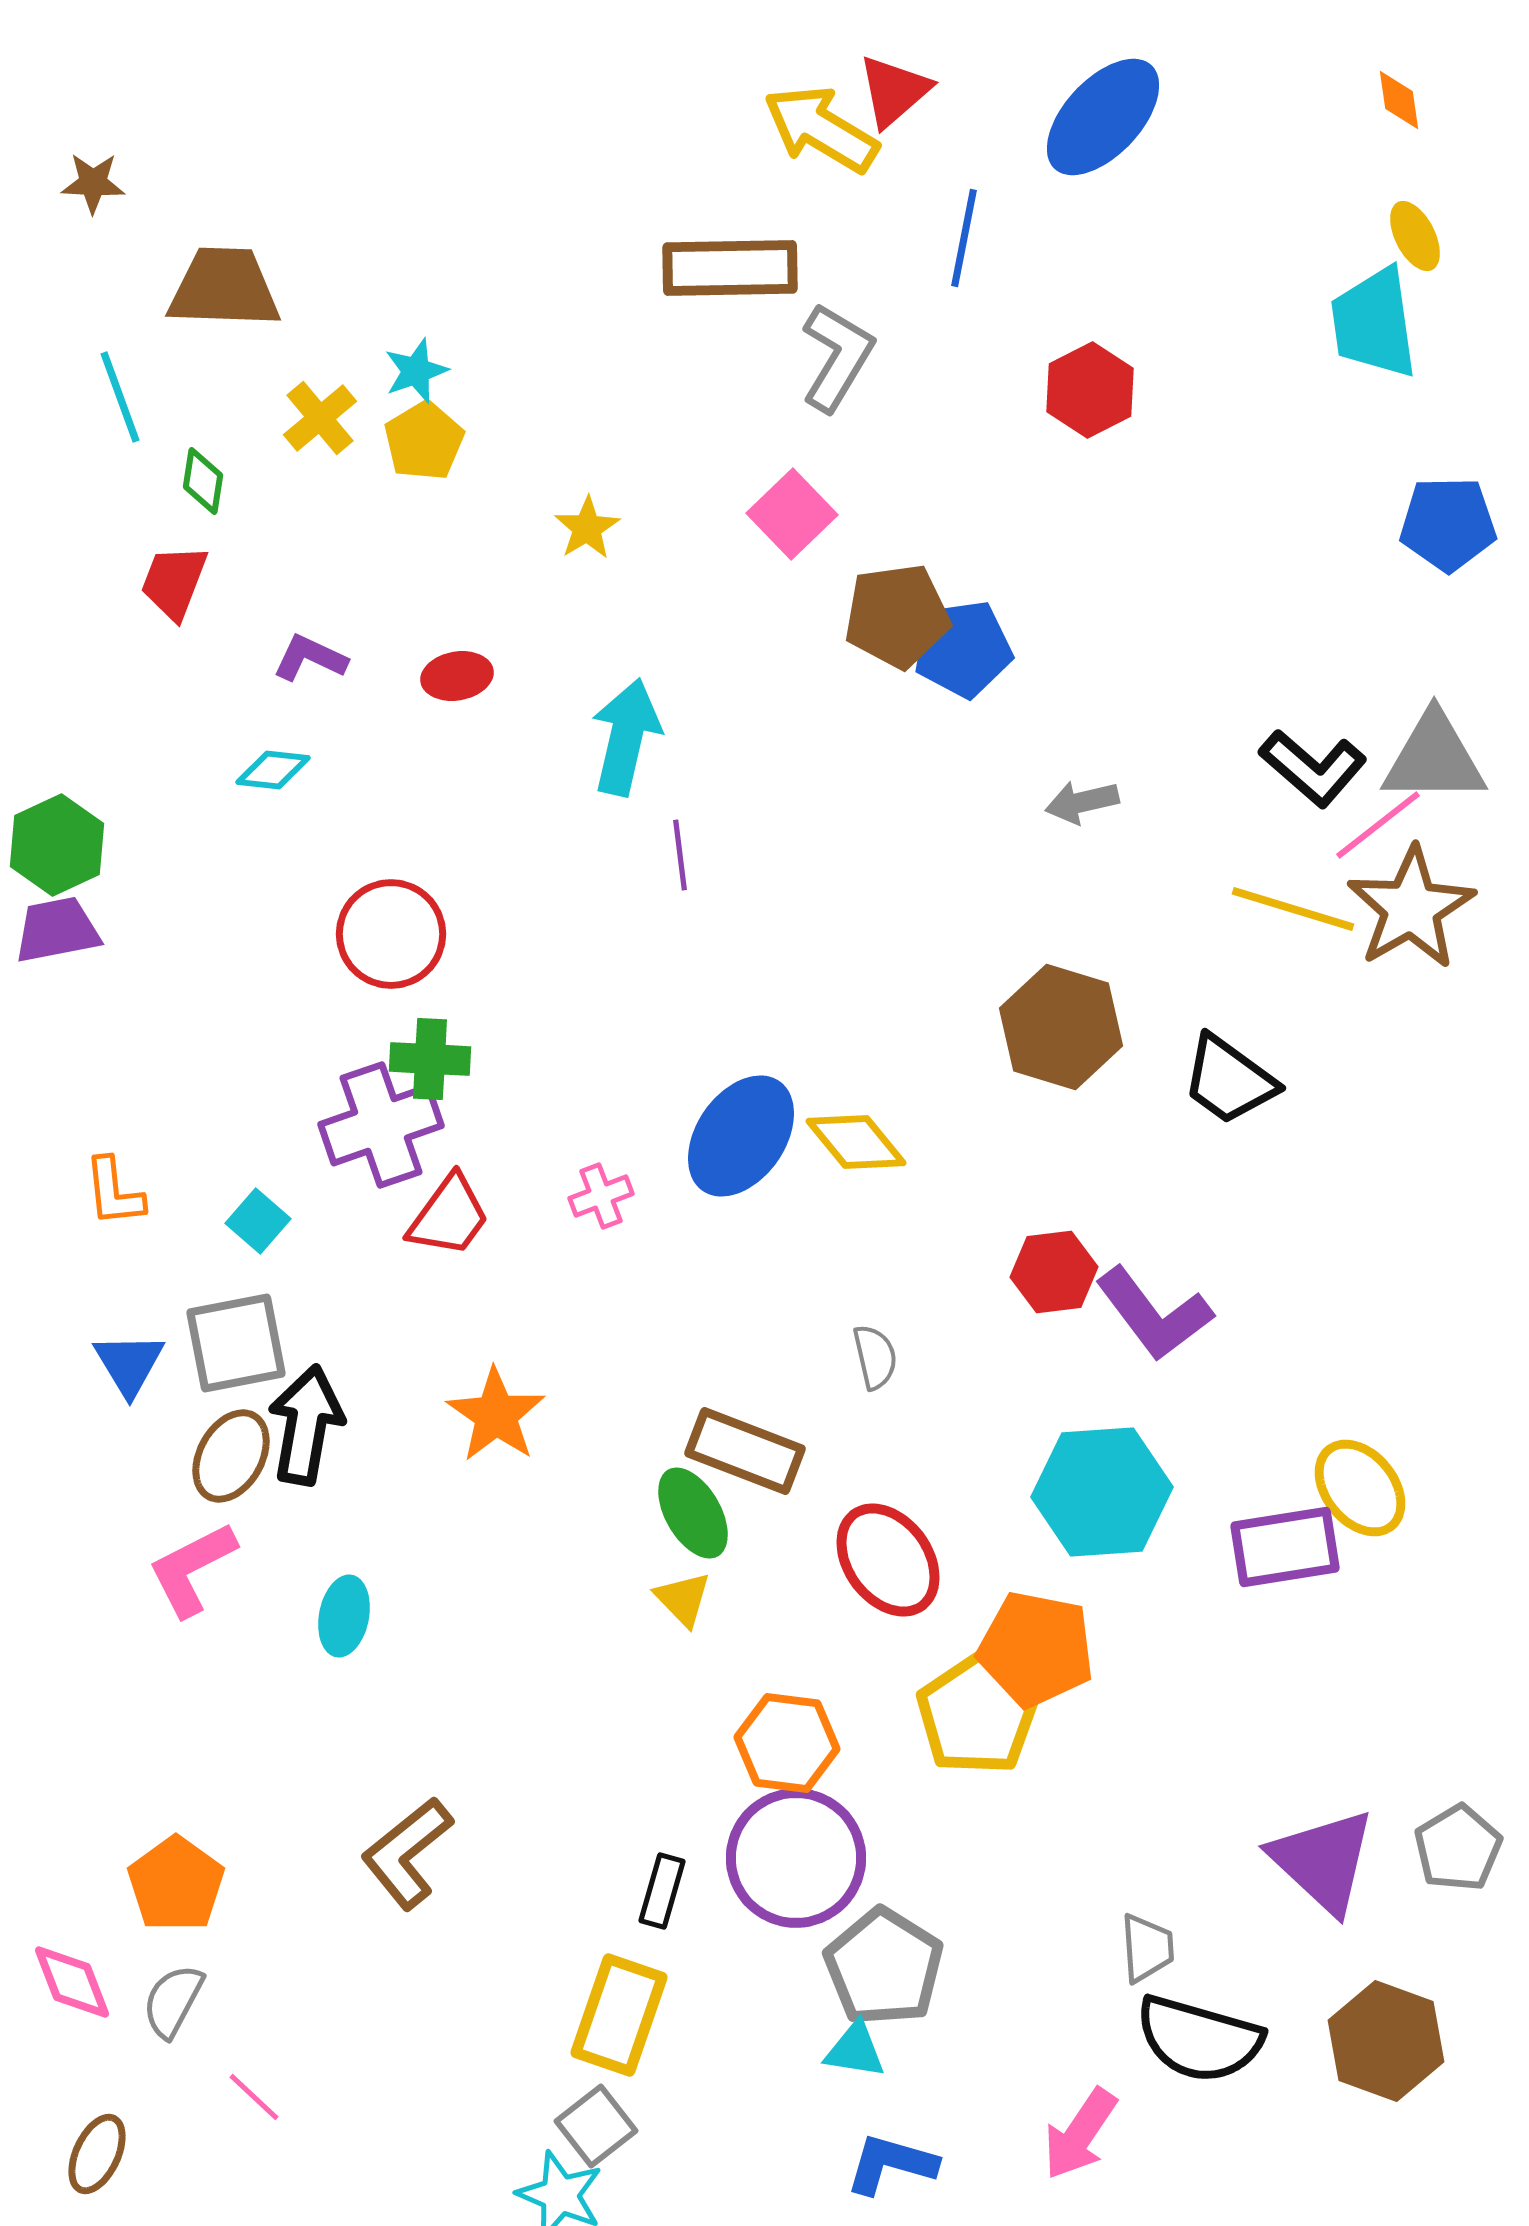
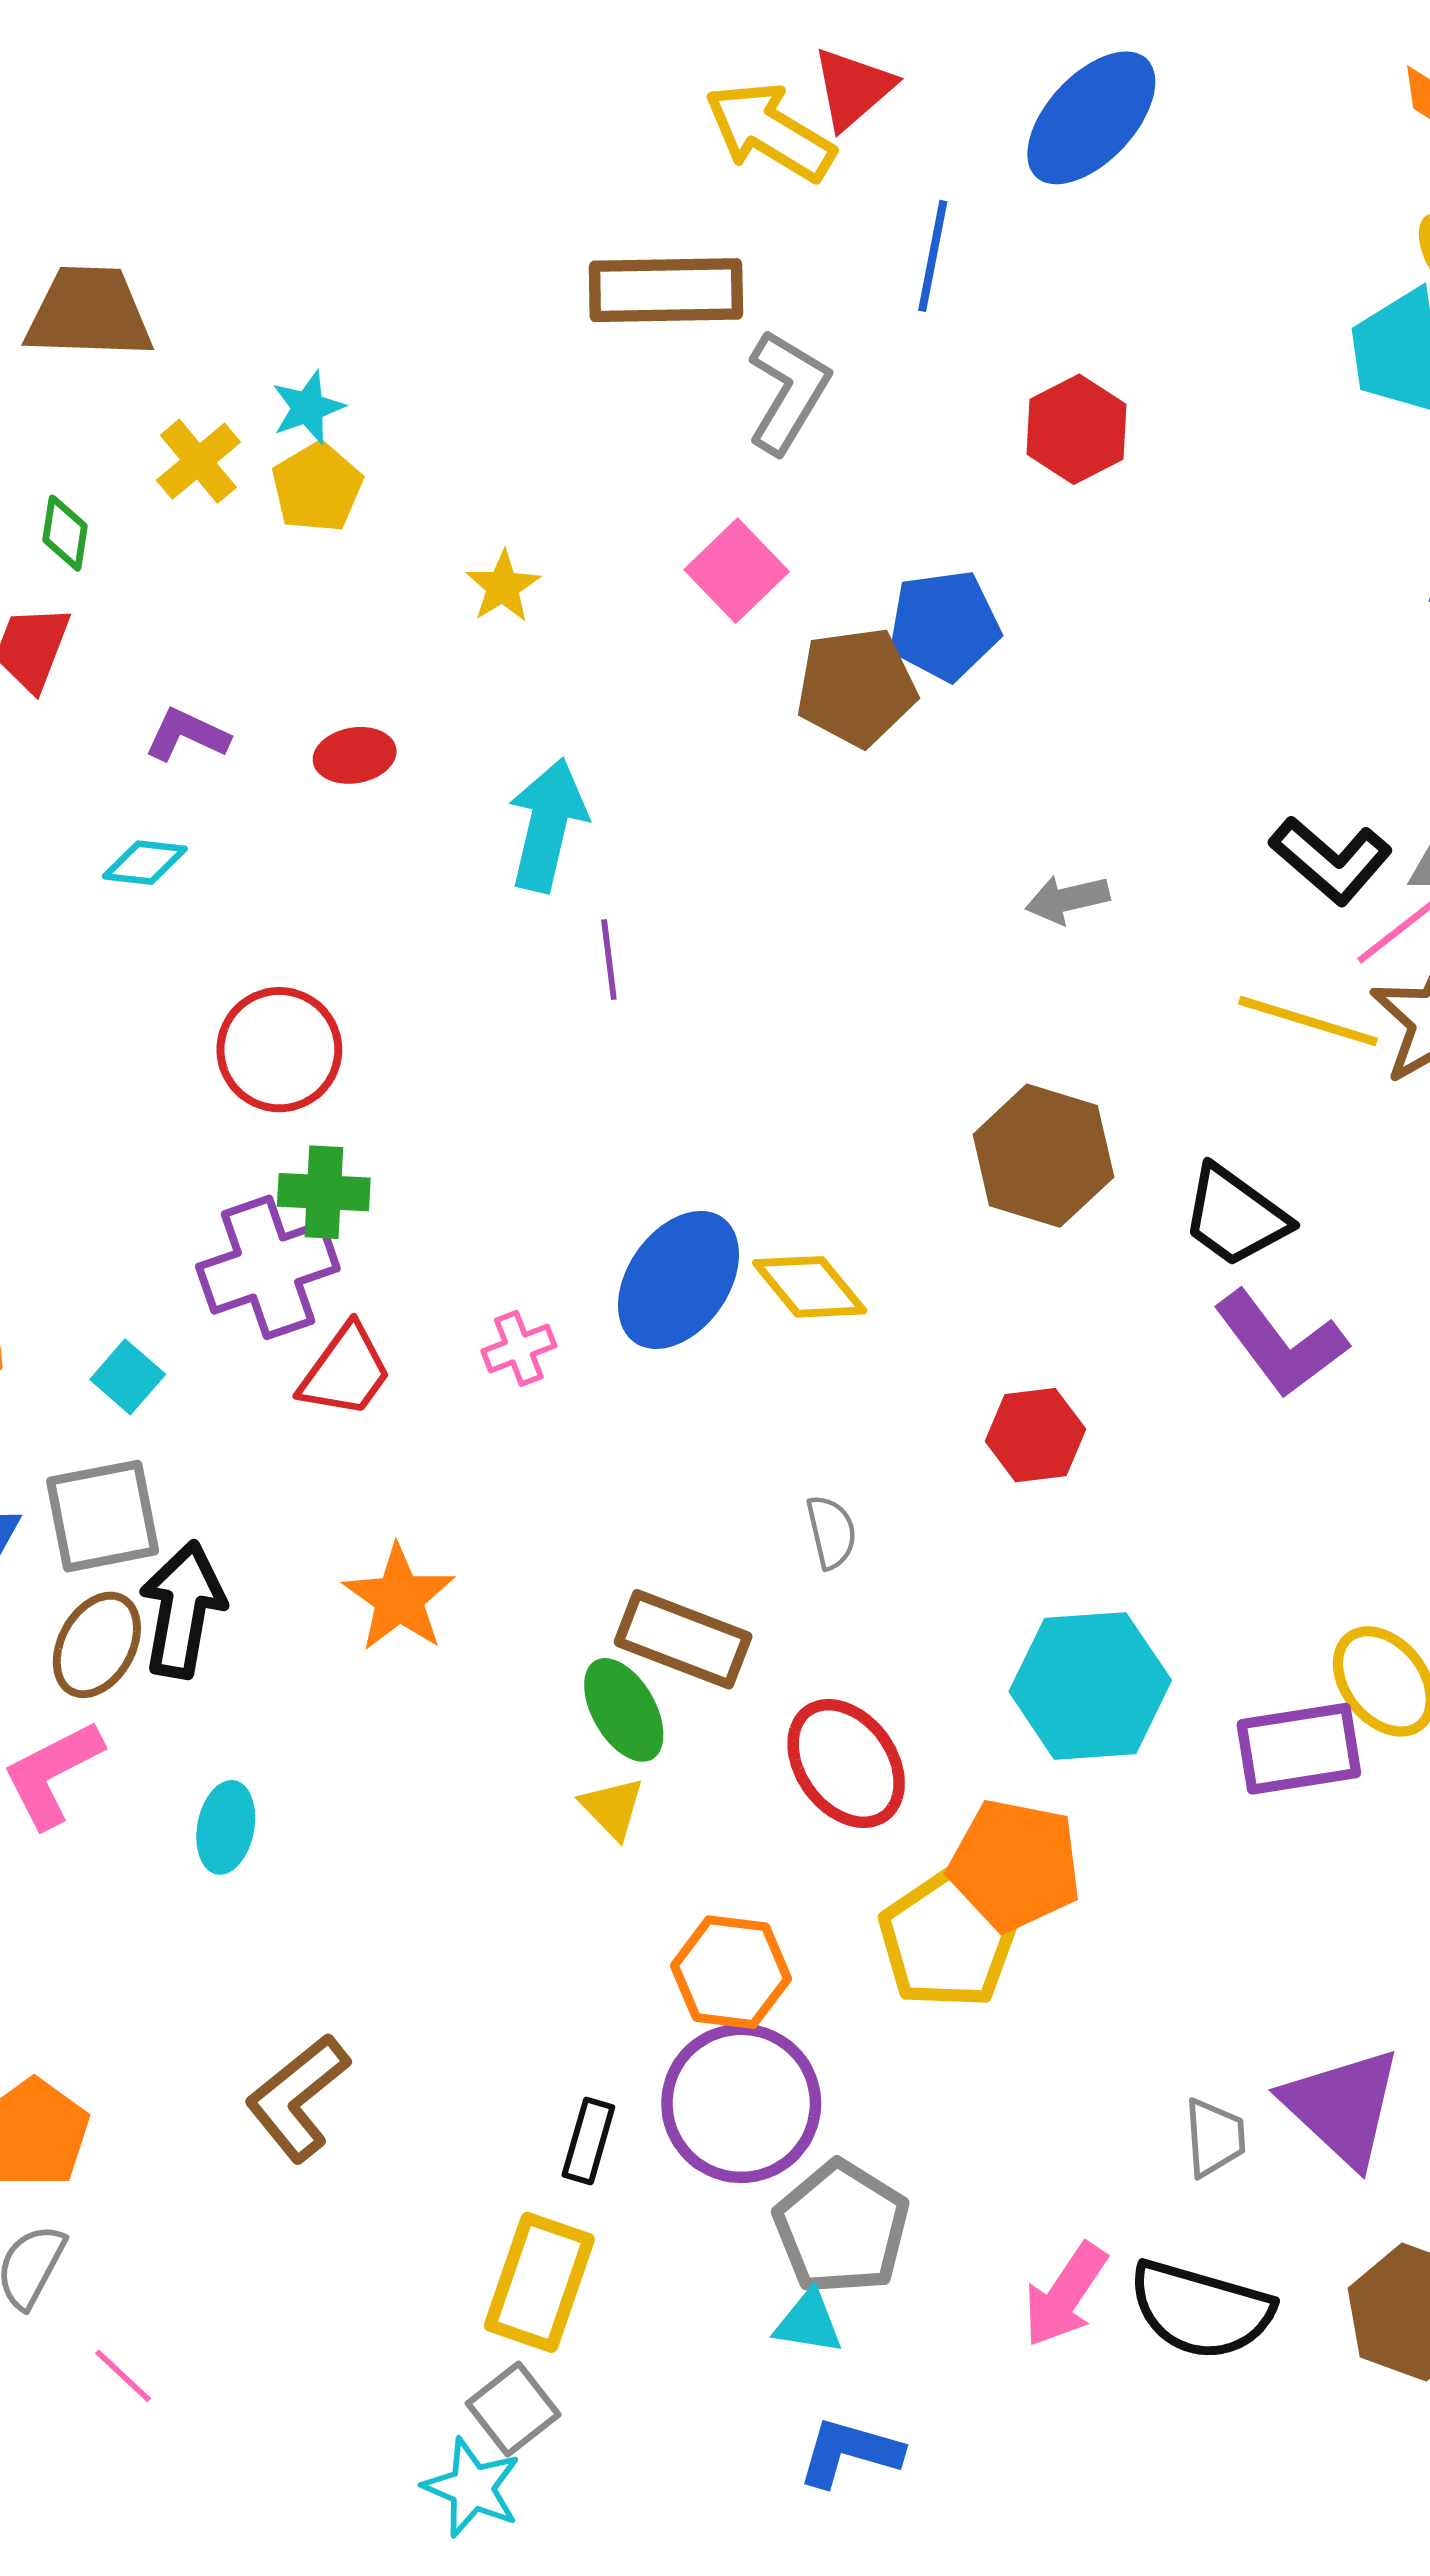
blue pentagon: (963, 649) -> (944, 625), moved
purple L-shape: (1154, 1314) -> (1281, 1344), moved
gray trapezoid: (1147, 1948) -> (1214, 2138), moved
pink arrow: (1080, 2134) -> (1065, 2295), moved

